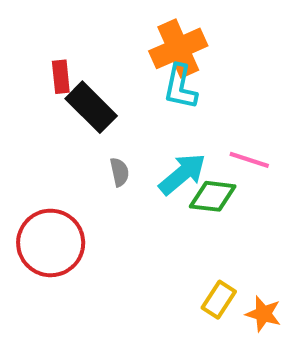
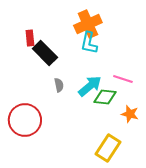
yellow rectangle: (219, 300) -> (108, 148), size x1.5
orange star: (263, 314) -> (130, 114), moved

